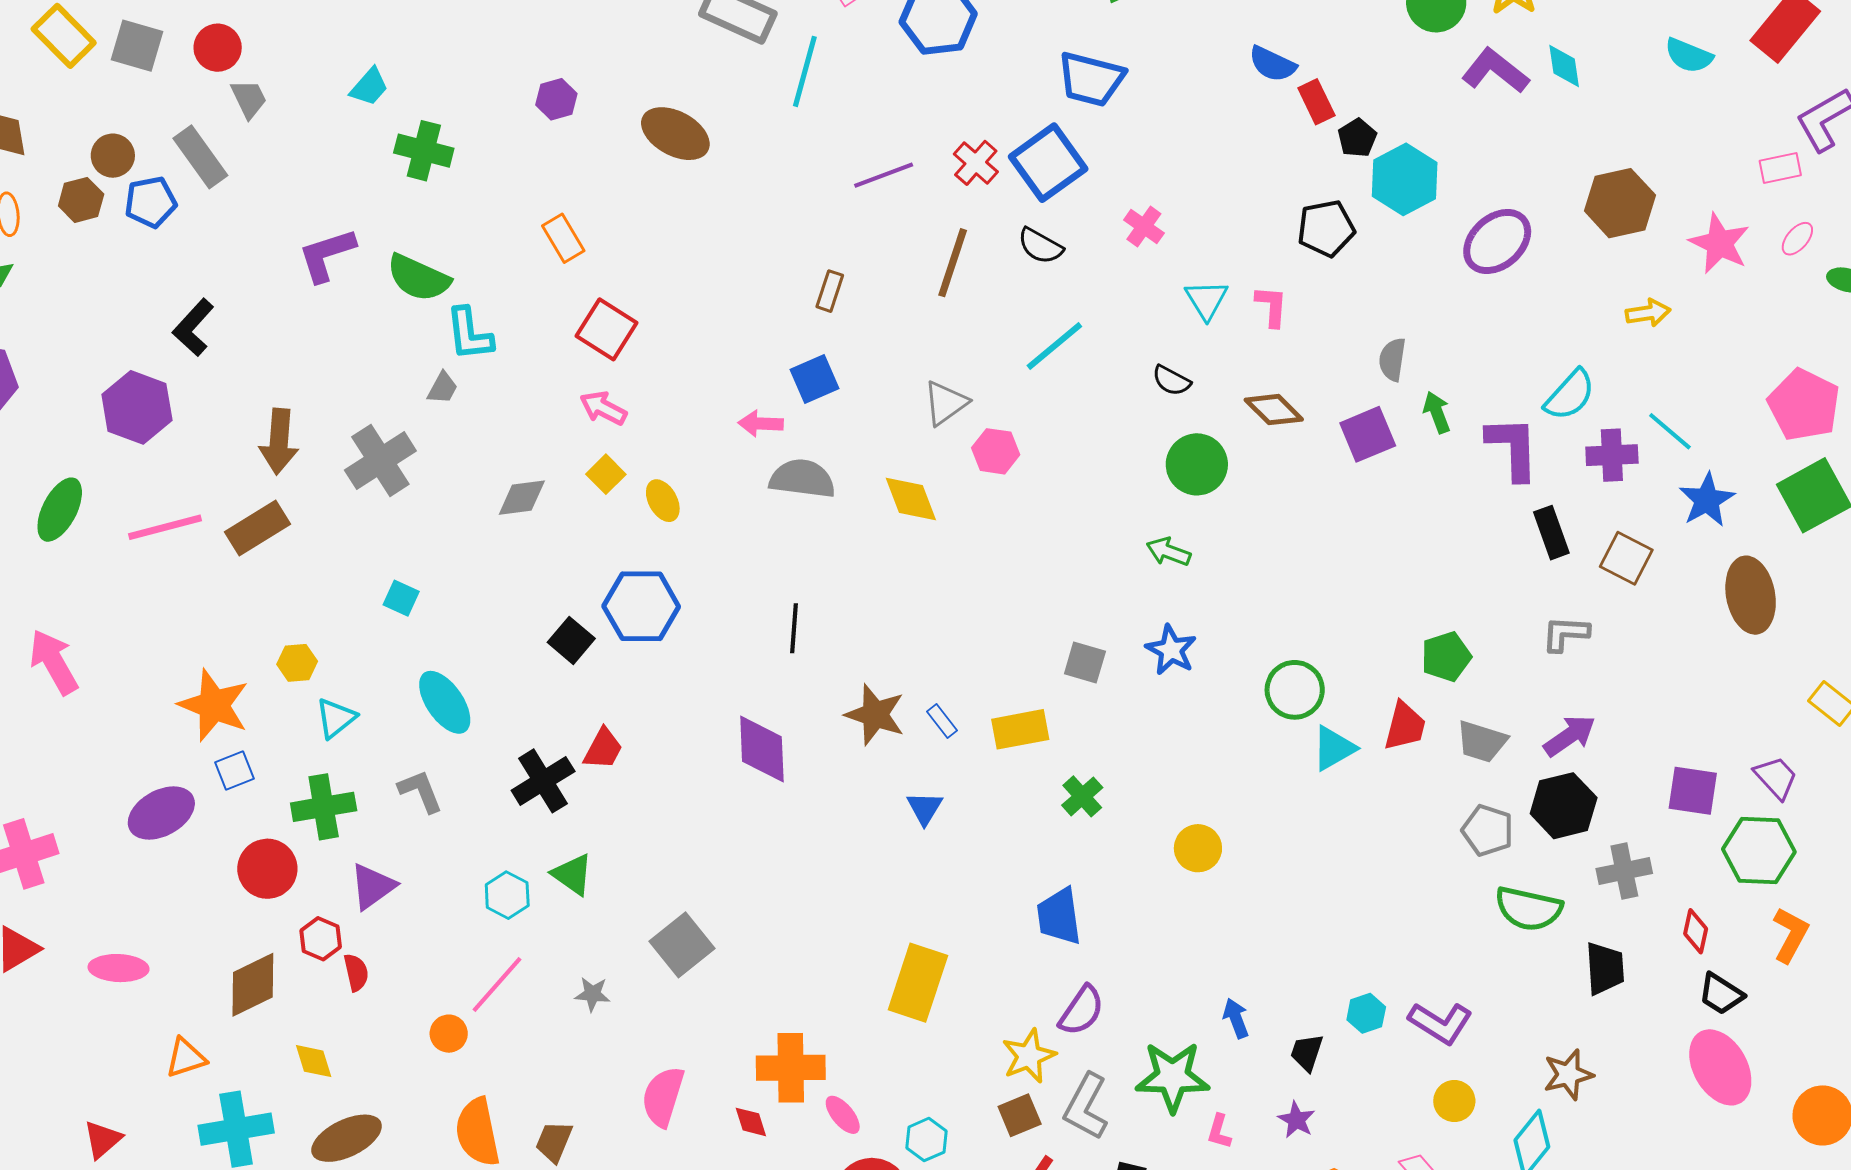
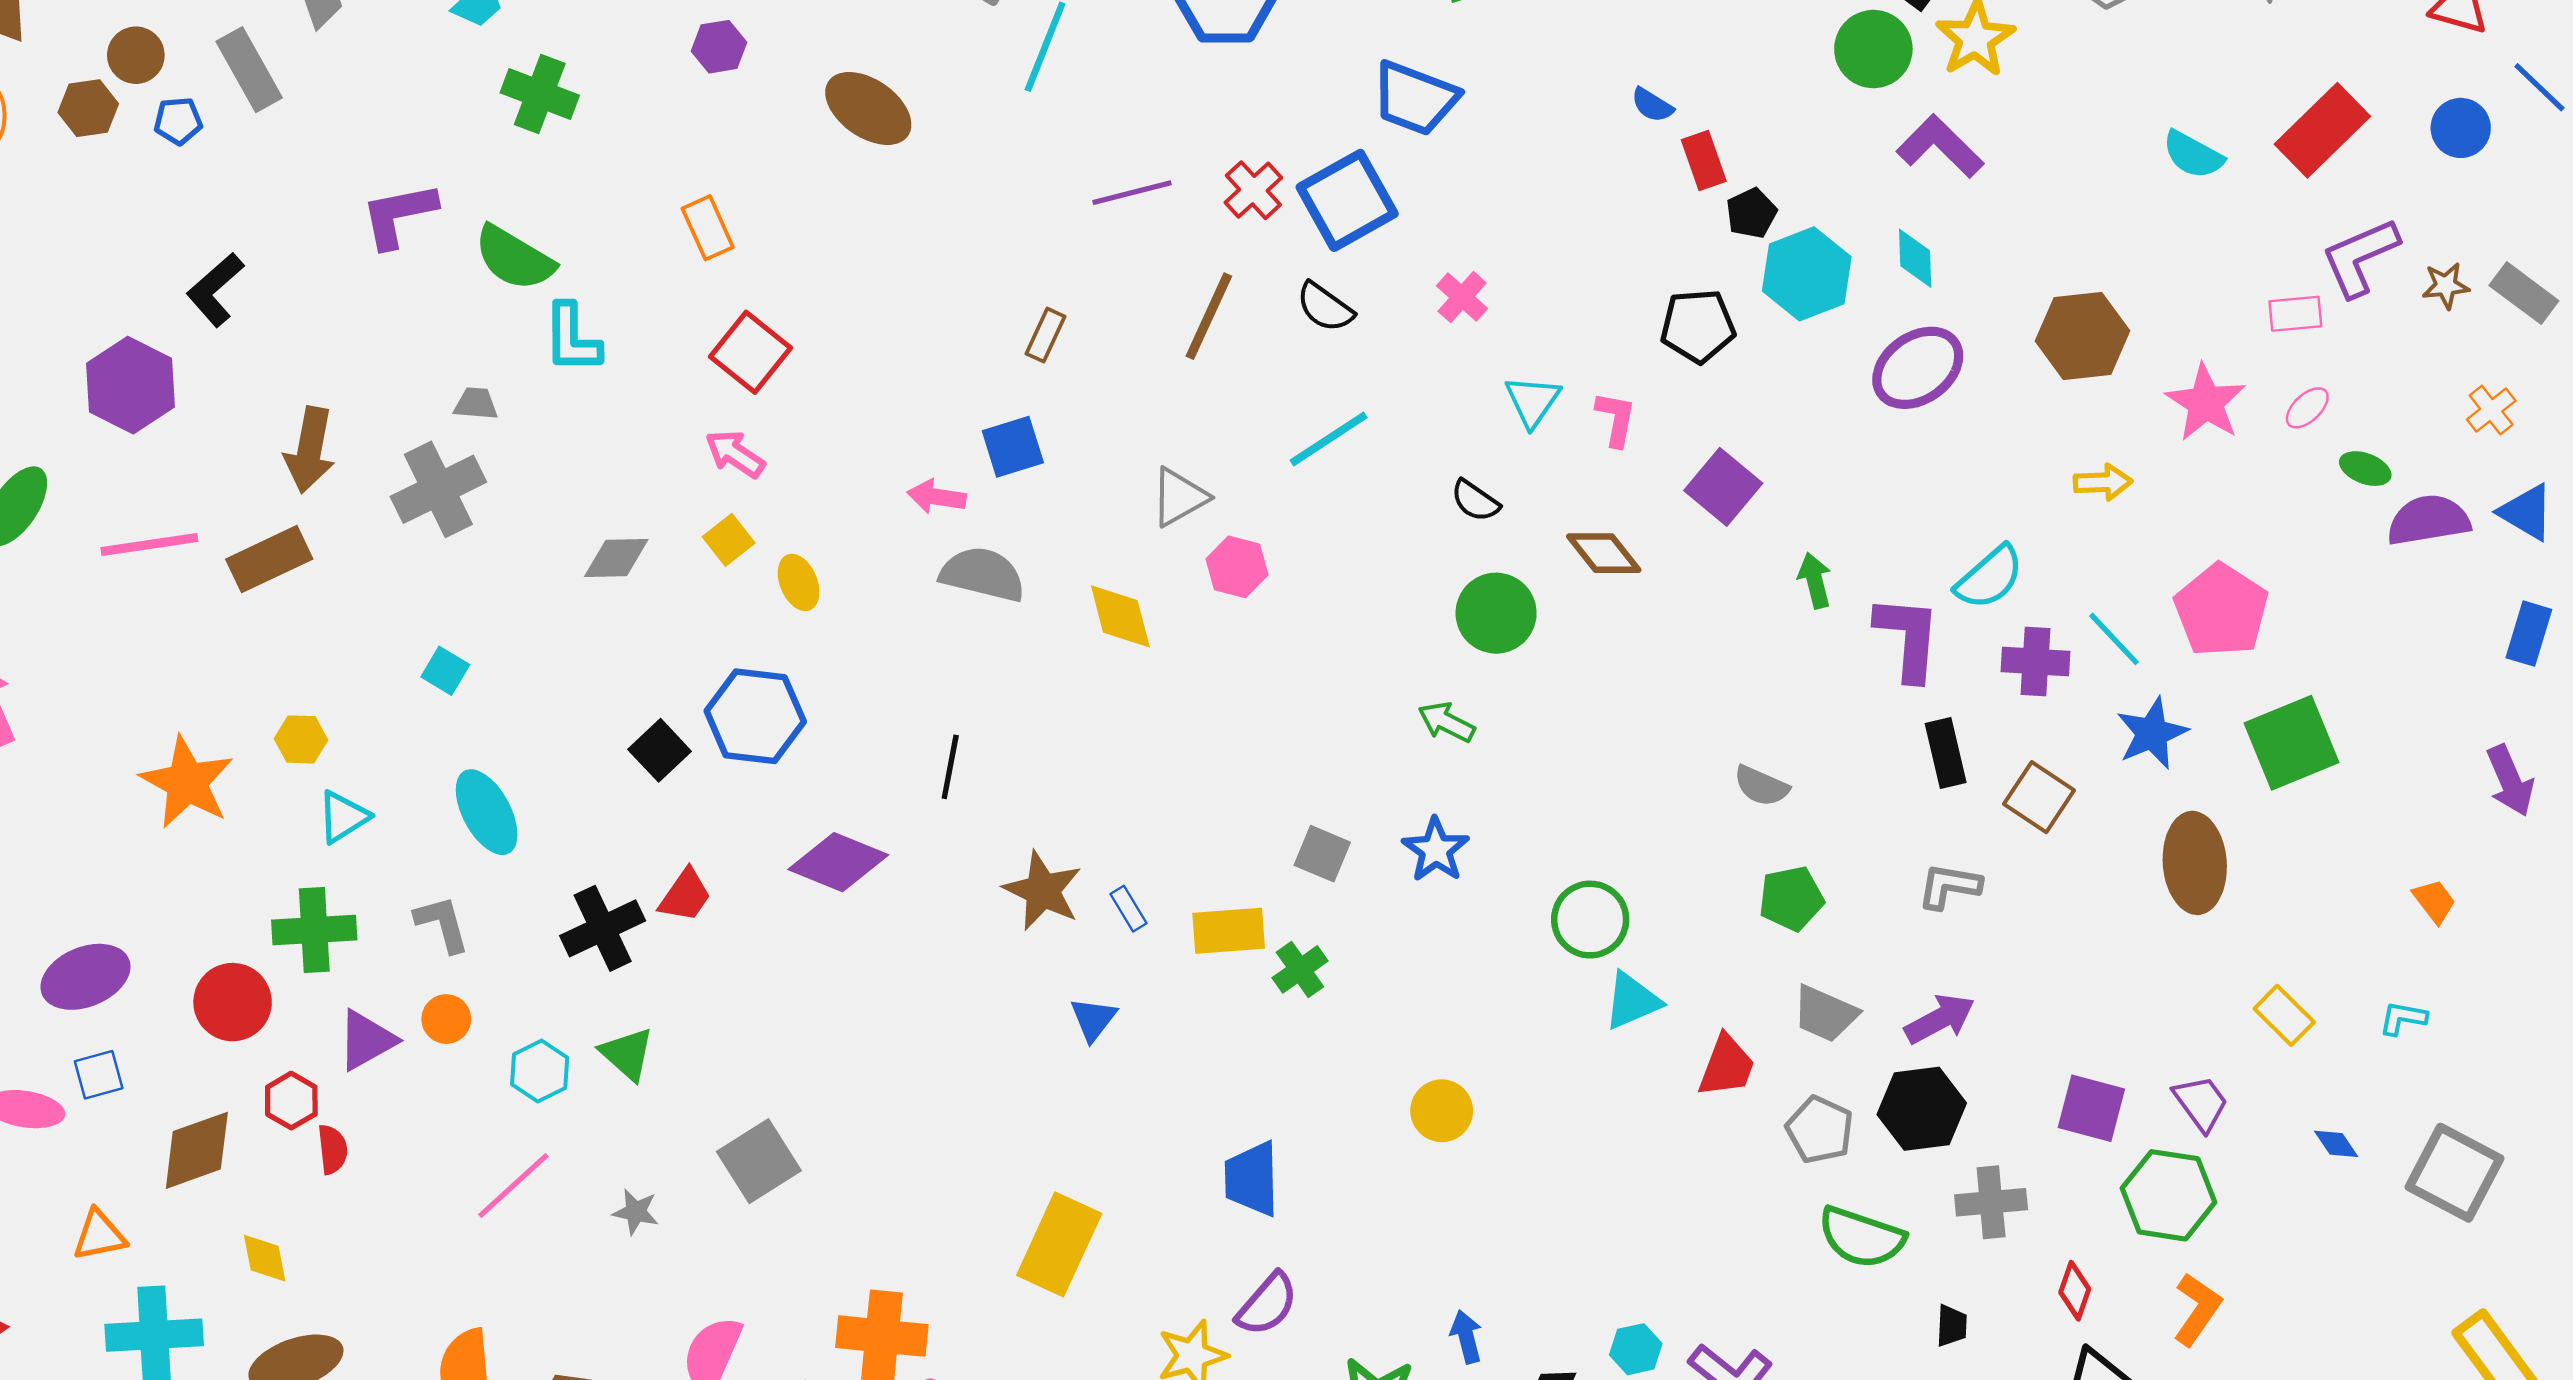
blue semicircle: (1272, 64) -> (1652, 105), size x0.7
cyan diamond: (1564, 66) -> (1915, 258), moved
blue pentagon: (151, 202) -> (178, 121), size x0.7
gray semicircle: (1392, 359) -> (1761, 786), moved, turned -81
gray trapezoid: (443, 388) -> (476, 404), moved, turned -120
pink pentagon: (1804, 405) -> (2221, 610), moved
purple square: (1368, 434) -> (1723, 487), moved, turned -34
red trapezoid: (1405, 726) -> (1727, 1066), moved
purple diamond: (762, 749) -> (838, 862), moved, turned -72
blue square: (234, 771) -> (99, 1075), moved
green cross: (1082, 796) -> (1300, 969), moved
purple ellipse: (161, 813) -> (85, 977), moved
black trapezoid: (1605, 968) -> (1952, 1326), size x0.6
orange circle: (449, 1034) -> (446, 1019), moved

